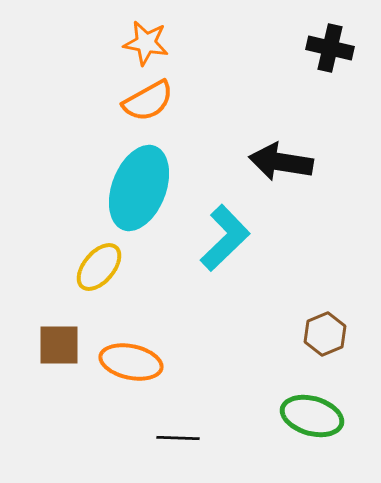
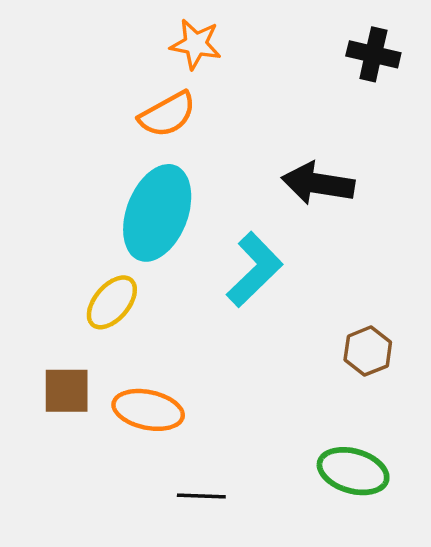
orange star: (146, 43) -> (196, 44), moved
brown hexagon: (325, 334) -> (368, 351), moved

